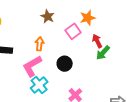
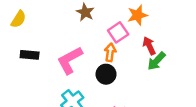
orange arrow: (40, 44) -> (110, 52), moved
pink L-shape: (32, 66) -> (70, 60), moved

